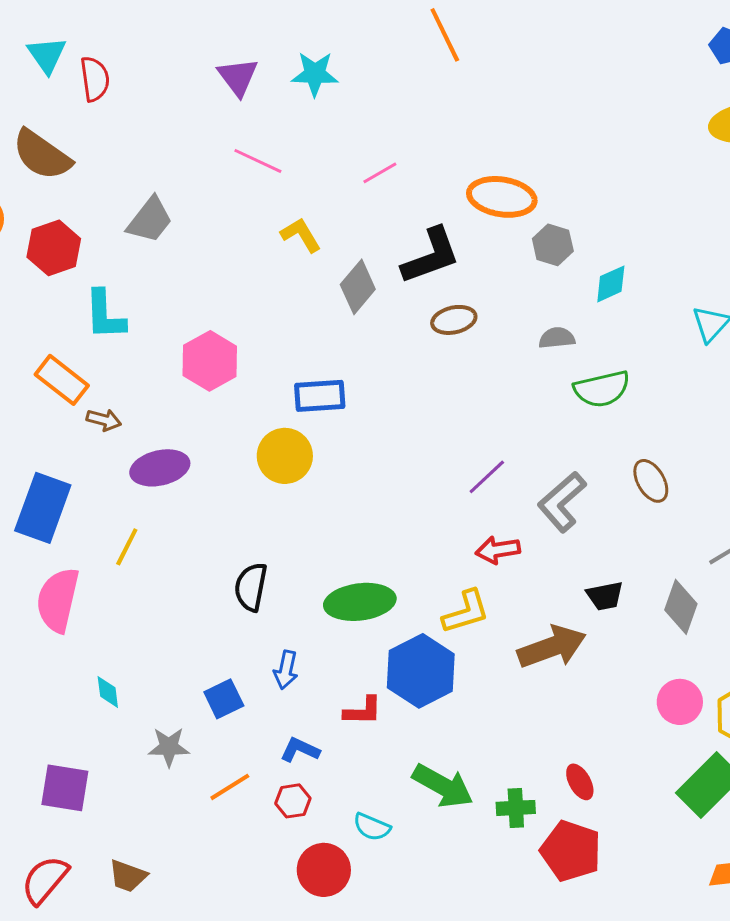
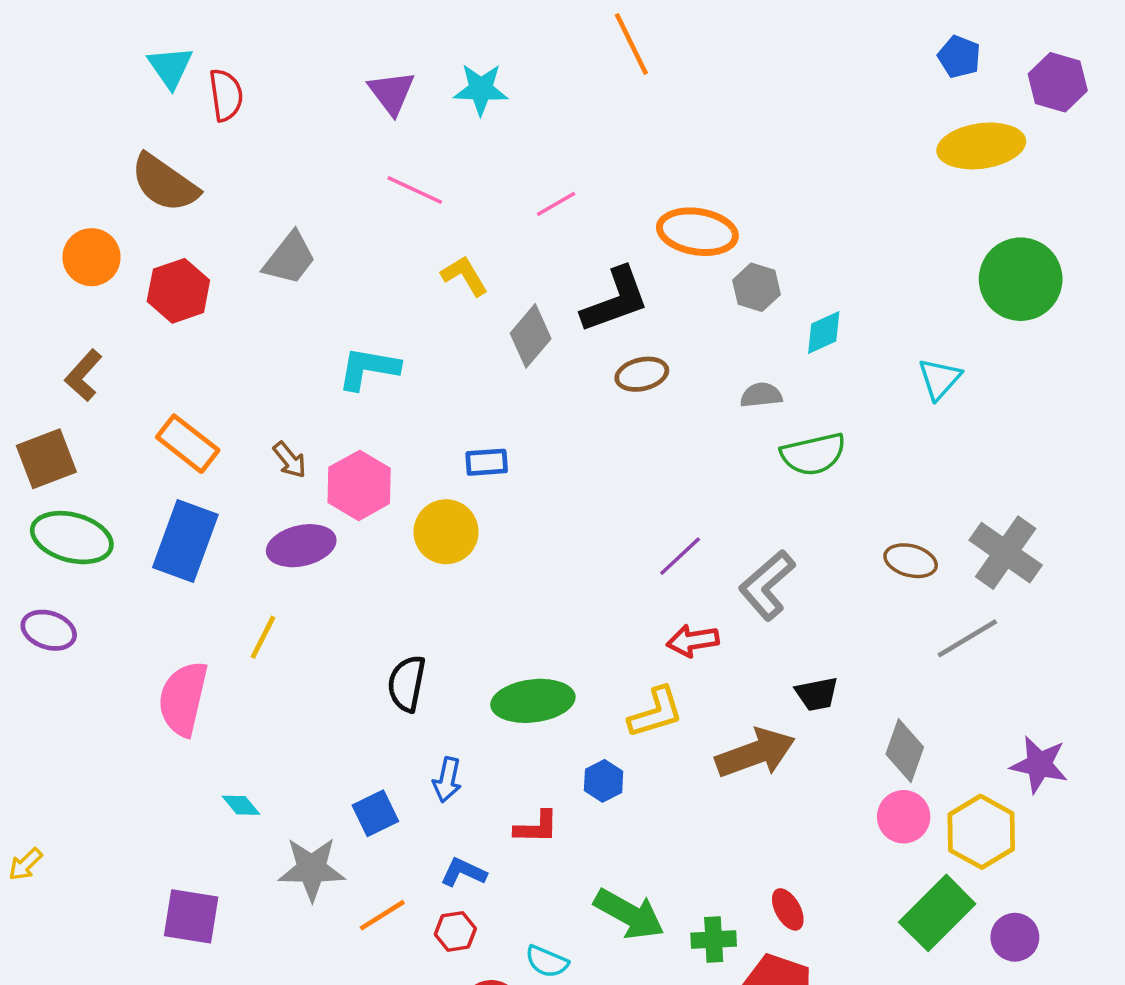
cyan L-shape: (105, 315) -> (368, 368), moved, turned 102
pink hexagon: (210, 361) -> (359, 485), moved
blue rectangle: (320, 396) -> (487, 462), size x0.7
brown arrow: (104, 420) -> (290, 460), moved, turned 36
brown ellipse: (651, 481) -> (911, 561), moved, turned -45
blue rectangle: (43, 508) -> (185, 541), moved
gray diamond: (681, 607) -> (905, 751), moved
blue hexagon: (421, 671) -> (604, 781), size x0.5
cyan diamond: (108, 692) -> (241, 805), turned -32
gray star: (169, 747) -> (312, 869), size x1.4

